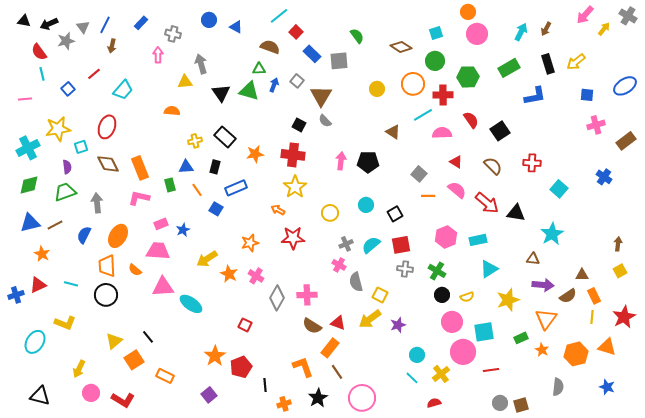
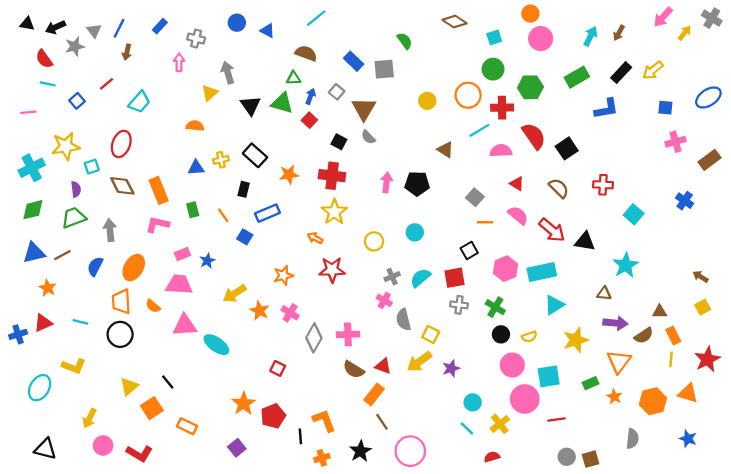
red square: (296, 32) -> (309, 120), moved
brown diamond: (401, 47) -> (454, 22), moved
black rectangle: (548, 64) -> (621, 73), turned 60
cyan line: (42, 74) -> (48, 84), turned -64
yellow triangle: (185, 82) -> (210, 93), turned -35
red semicircle: (471, 120) -> (534, 136), size x1.4
blue triangle: (186, 167) -> (196, 168), moved
black square: (395, 214) -> (469, 250), moved
cyan rectangle: (478, 240) -> (542, 272), size x1.4
brown arrow: (618, 244) -> (700, 277), turned -64
orange L-shape: (303, 367) -> (324, 421), moved

